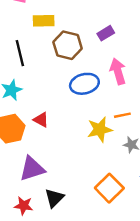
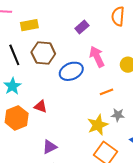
brown hexagon: (68, 45) -> (43, 53), moved
yellow star: (100, 129) -> (98, 125), moved
purple triangle: (32, 169) -> (50, 147), moved, size x0.7

